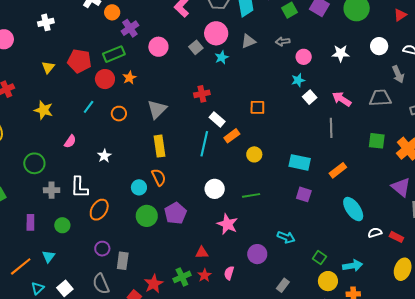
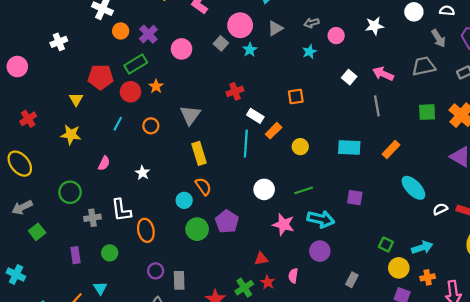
orange circle: (112, 12) -> (121, 31), moved
yellow triangle: (48, 67) -> (76, 99), moved
cyan star: (298, 80) -> (310, 52), moved
purple square: (304, 194) -> (355, 198), moved
orange ellipse: (99, 210) -> (146, 230), turned -35
cyan arrow: (286, 237) -> (321, 219), moved, size x1.4

